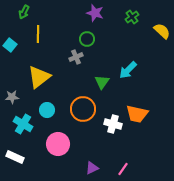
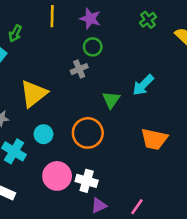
green arrow: (24, 12) -> (15, 33), moved
purple star: (95, 13) -> (90, 19), moved
yellow line: (38, 34) -> (52, 16), moved
white cross: (113, 124) -> (87, 181), moved

